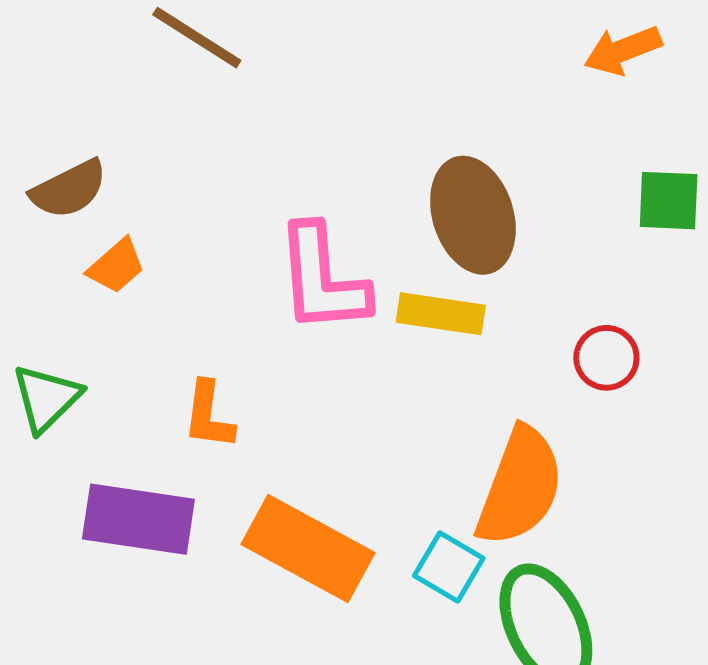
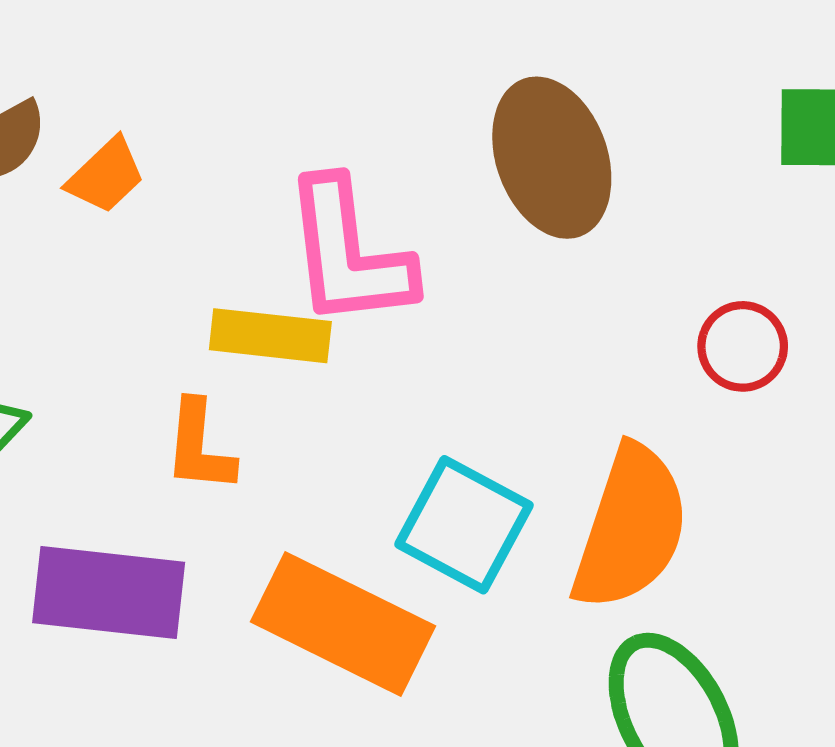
orange trapezoid: (116, 266) -> (106, 176), moved
yellow rectangle: (441, 314) -> (270, 336), moved
cyan square: (449, 567) -> (464, 525), moved, size x1.4

